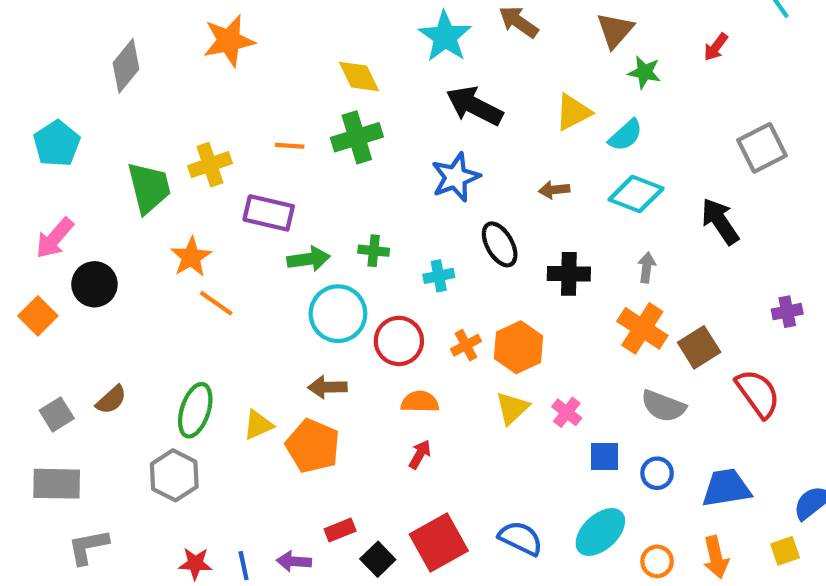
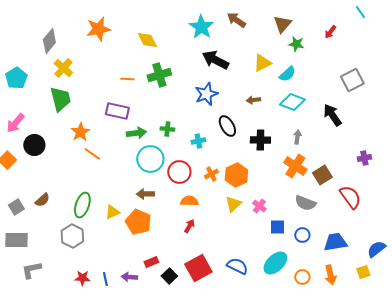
yellow diamond: (359, 76) -> (147, 40), moved
yellow cross: (210, 165) -> (63, 68), moved, turned -30

